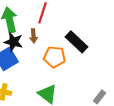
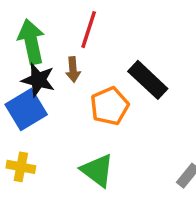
orange pentagon: (54, 57) -> (110, 106), turned -30

